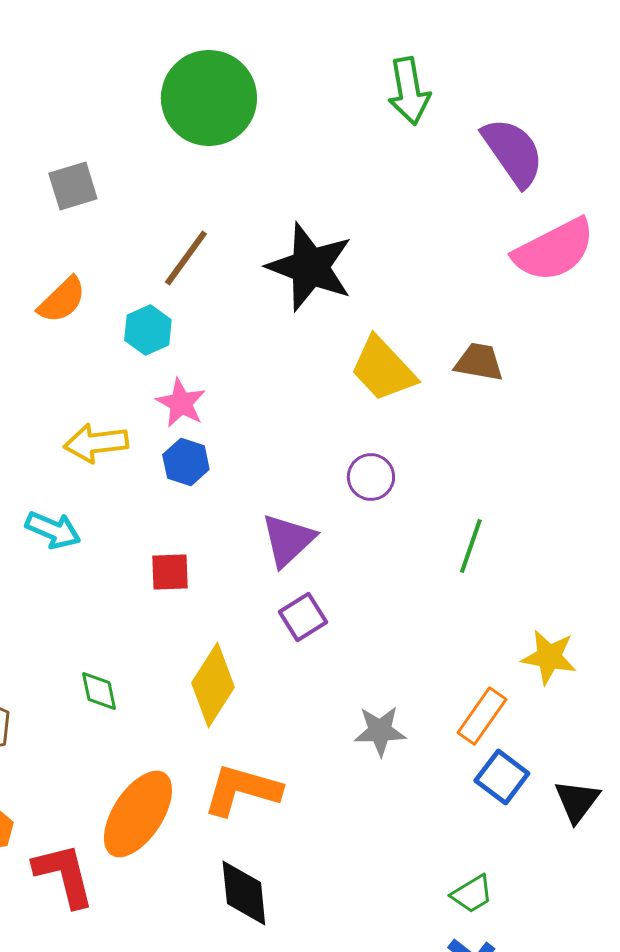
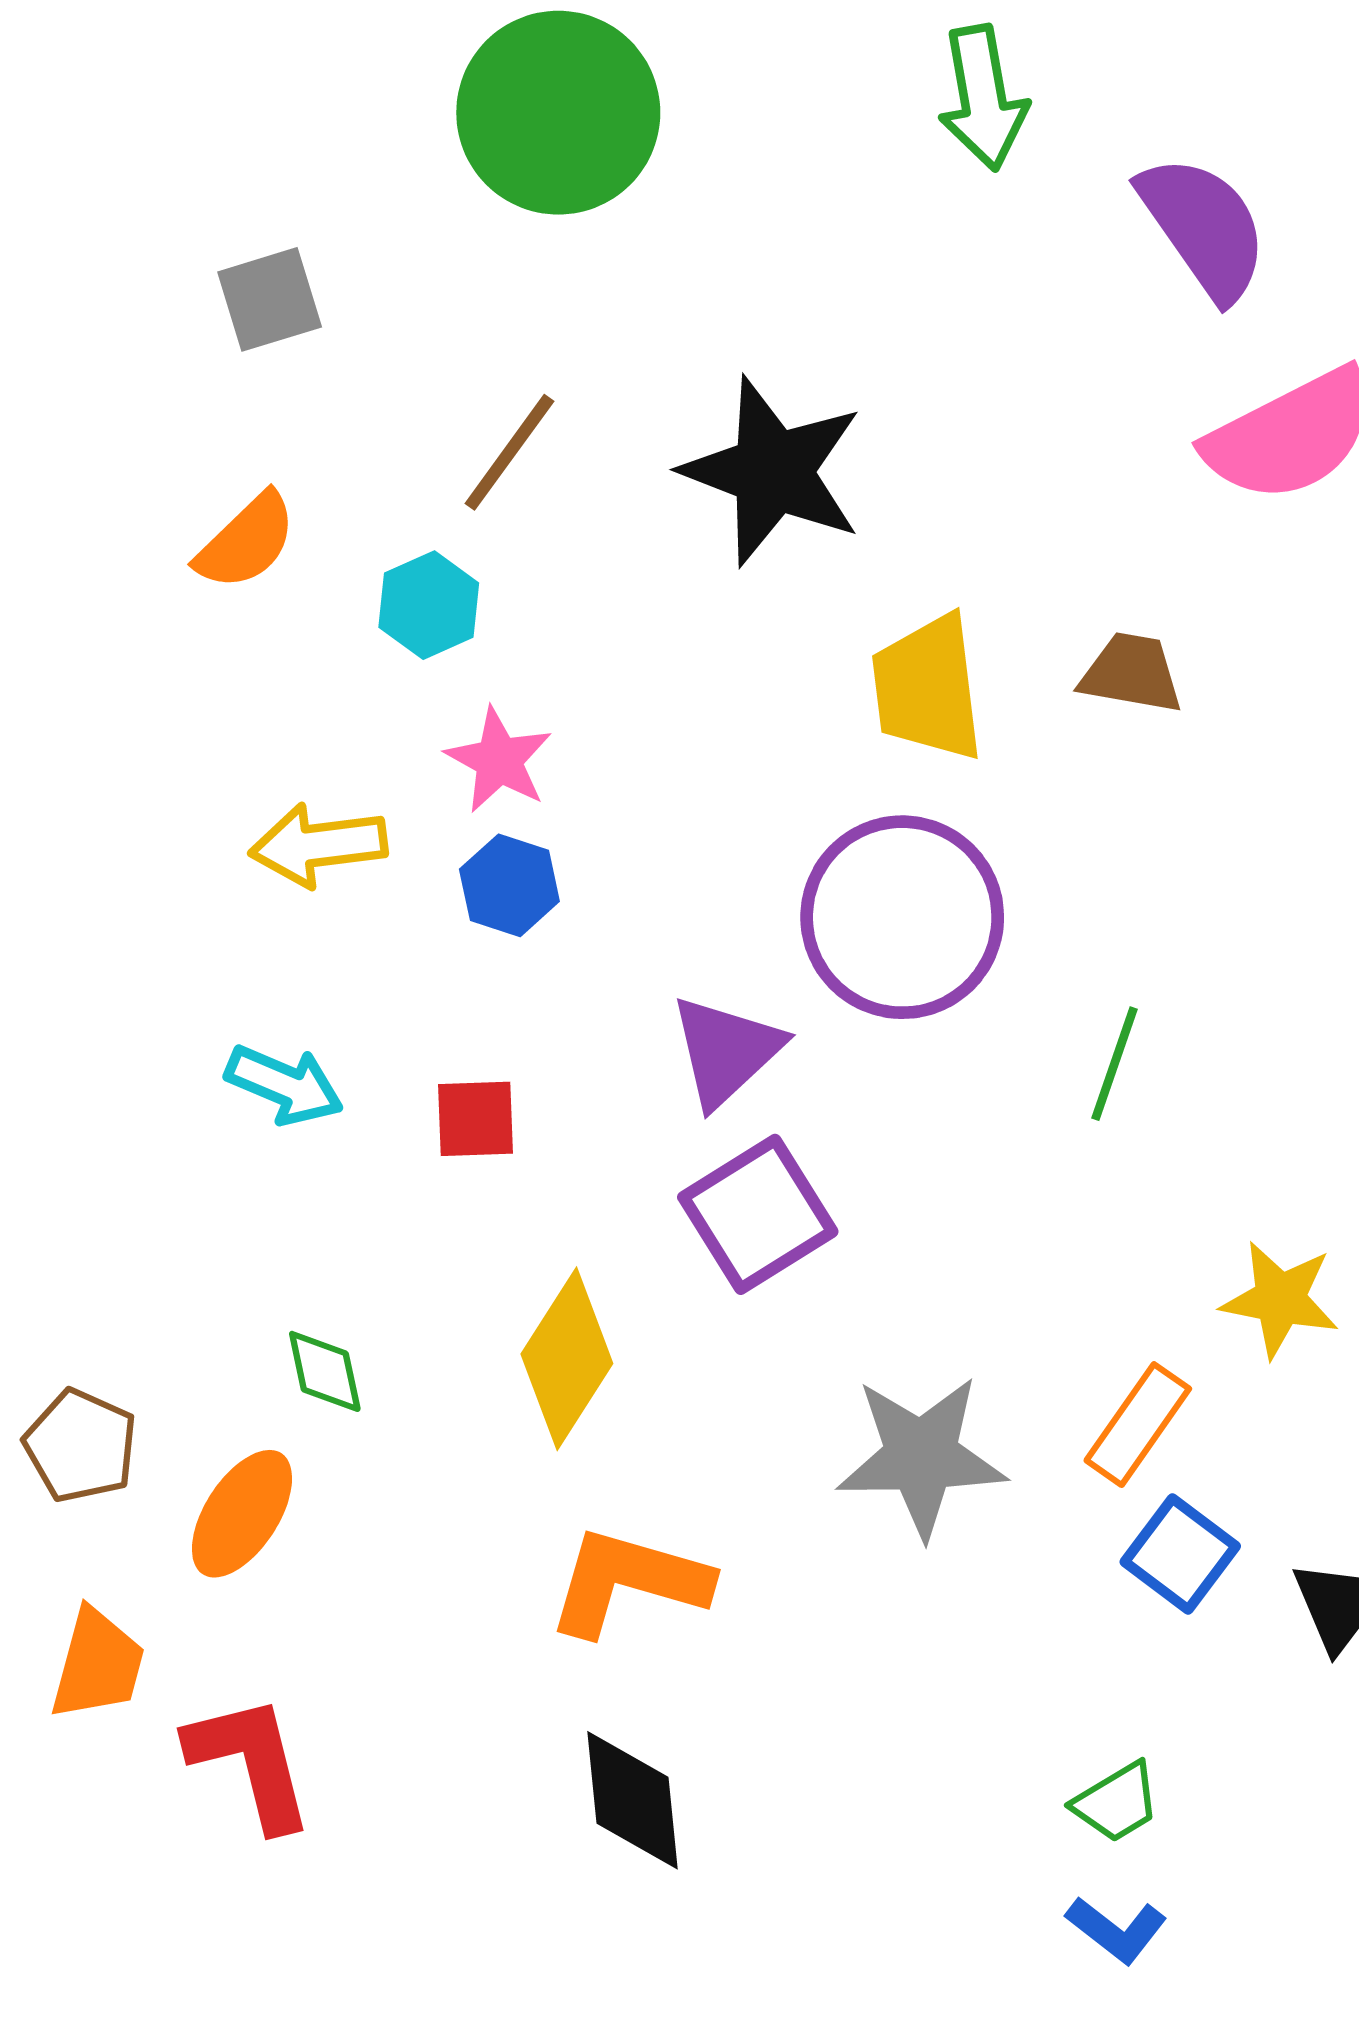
yellow trapezoid: (383, 369) -> (928, 688), turned 36
purple circle: (371, 477) -> (902, 917), size x2.0
cyan arrow: (53, 530) -> (284, 1085), moved
purple square: (303, 617) -> (758, 1214), size x1.5
gray star: (380, 731) -> (921, 1456), size x1.5
orange ellipse: (138, 814) -> (242, 1514), moved, size x0.7

